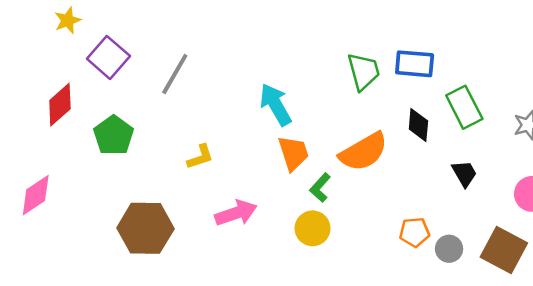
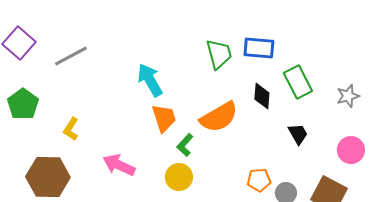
gray line: (175, 74) -> (71, 56), turned 32
yellow L-shape: (200, 157) -> (71, 129), moved, turned 140
pink arrow: (236, 213) -> (119, 165), turned -136

